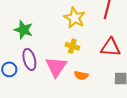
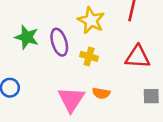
purple ellipse: (29, 59) -> (59, 42), moved
pink triangle: (56, 67) -> (71, 99), moved

